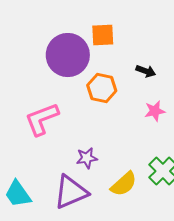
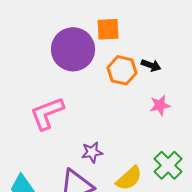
orange hexagon: (102, 88) -> (122, 70), moved

